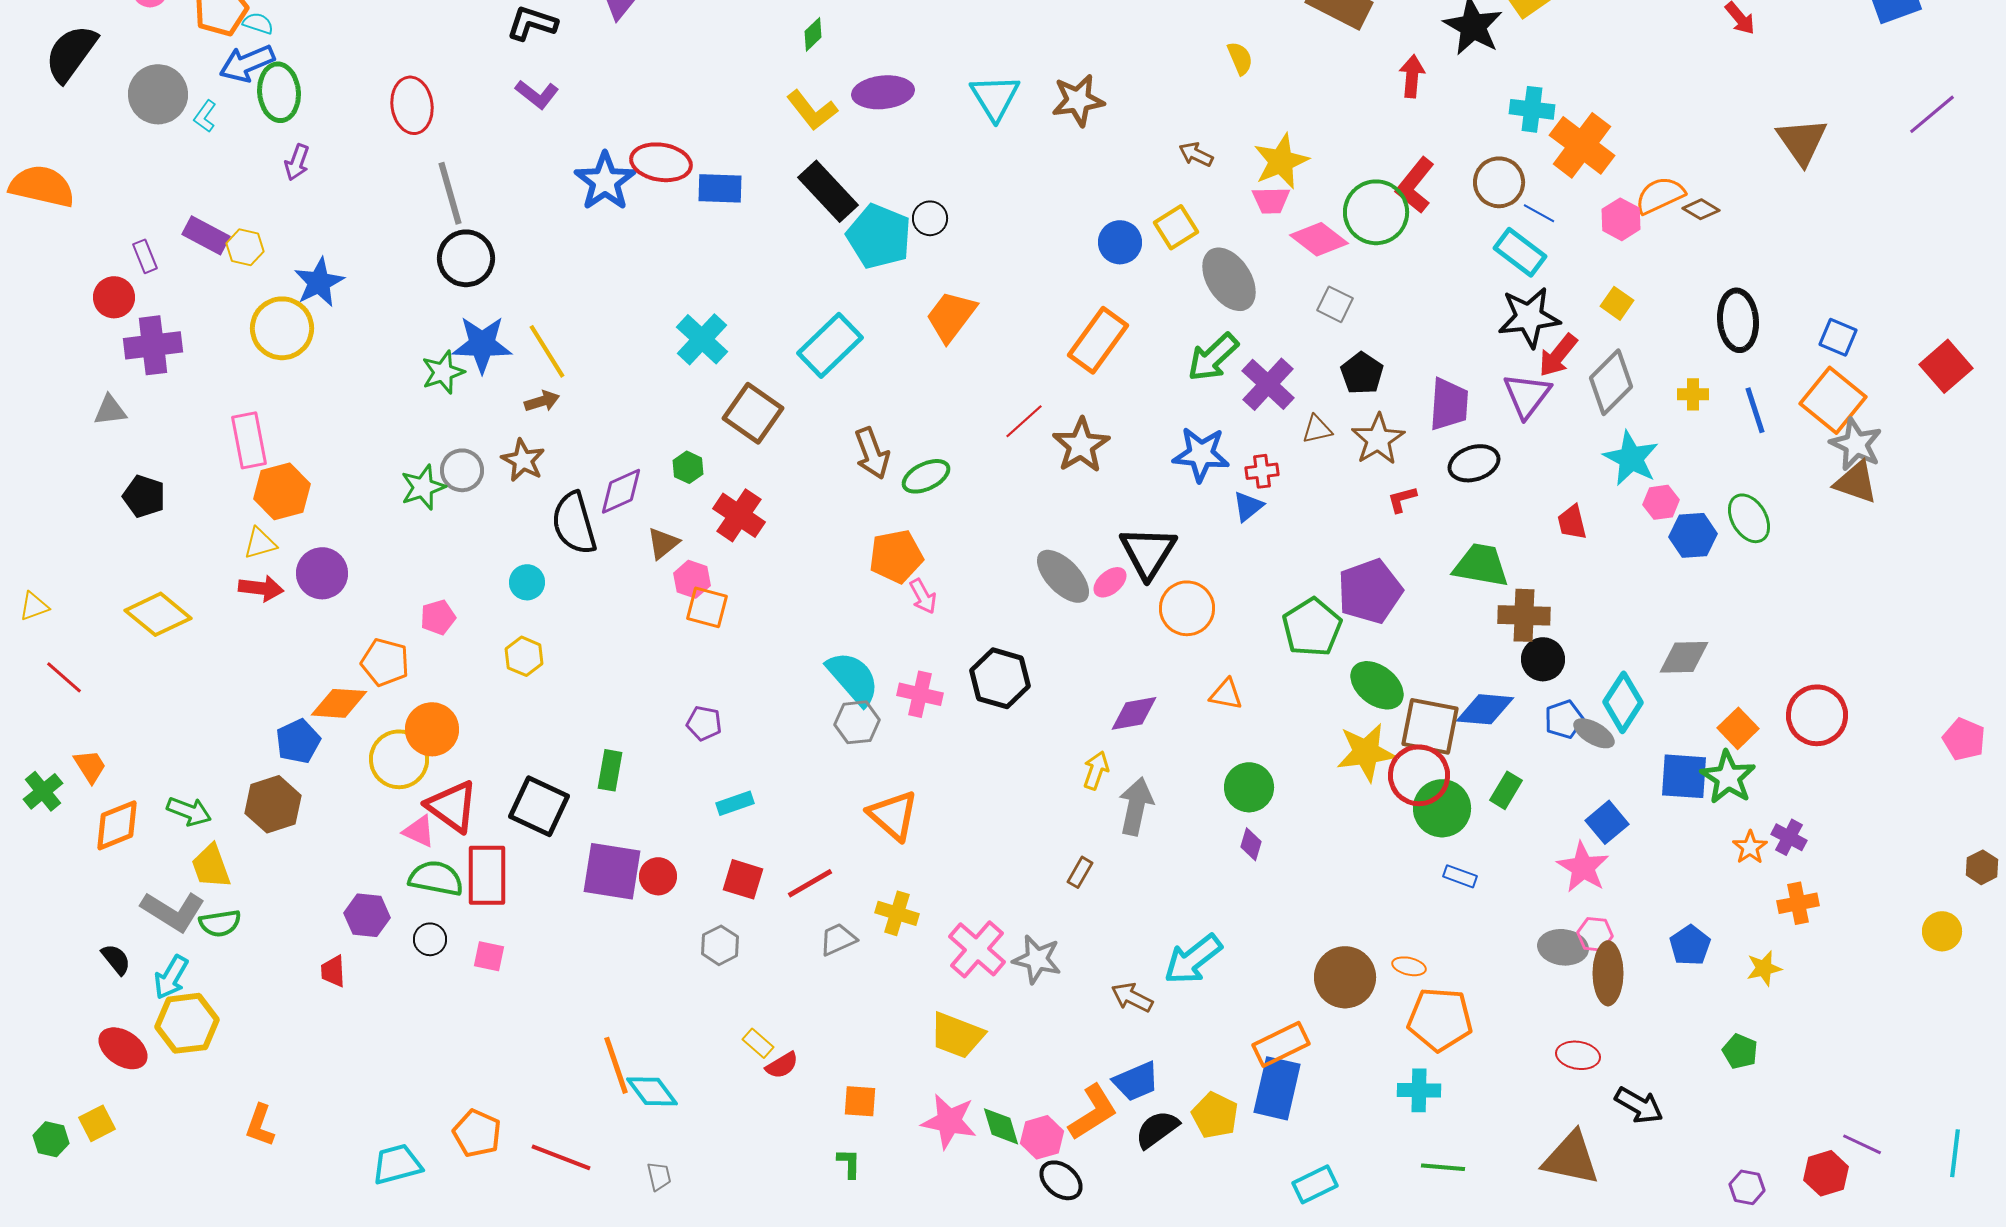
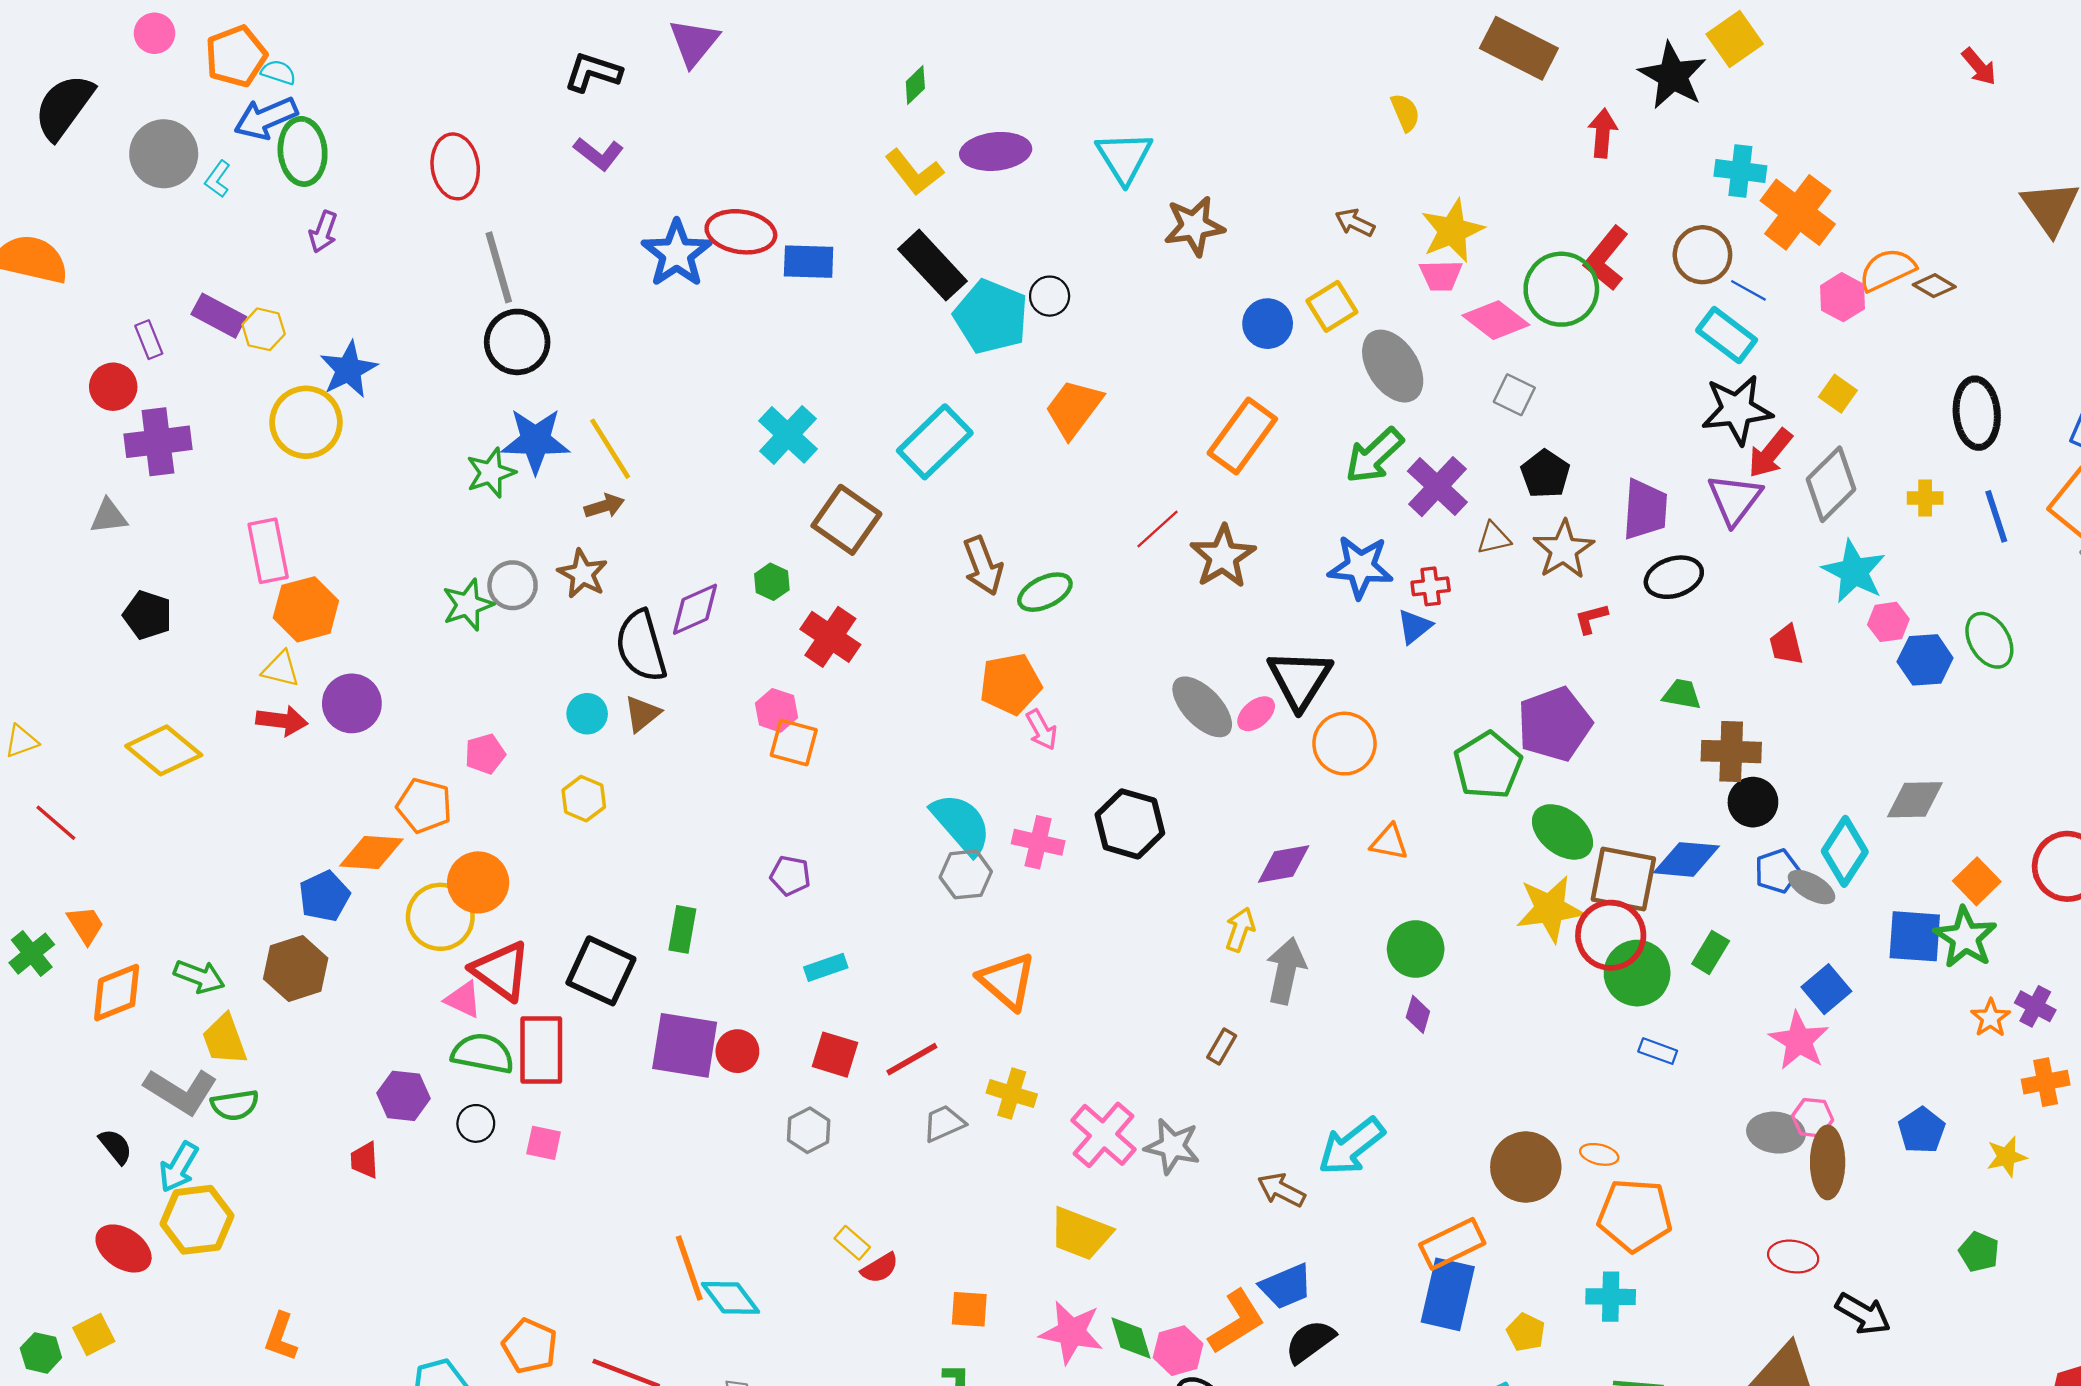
brown star: (1078, 100) -> (1194, 226), moved
yellow triangle: (260, 543) -> (281, 669), turned 30
brown triangle: (663, 543) -> (642, 714), moved
green trapezoid: (1481, 565) -> (1682, 694), size x0.6
yellow pentagon: (1215, 1115) -> (1526, 1332), moved, size x0.7

